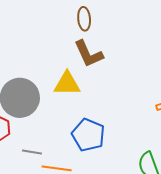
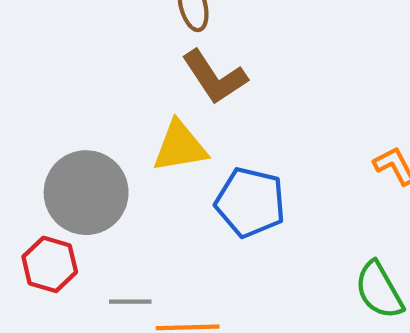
blue pentagon: (88, 135) -> (250, 202), moved

